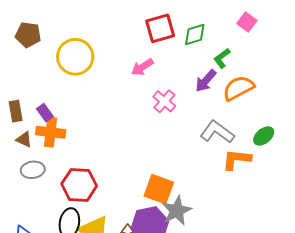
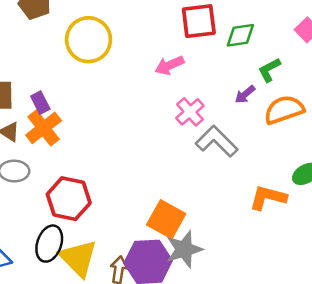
purple arrow: (206, 81) -> (245, 94), size x0.7
orange cross: (51, 132) -> (44, 128), turned 36
gray L-shape: (217, 132) -> (217, 141), moved

